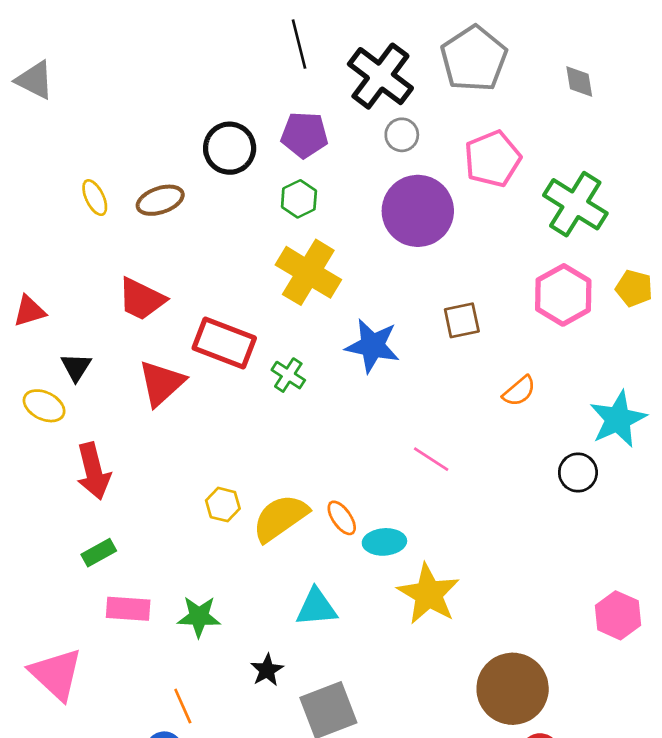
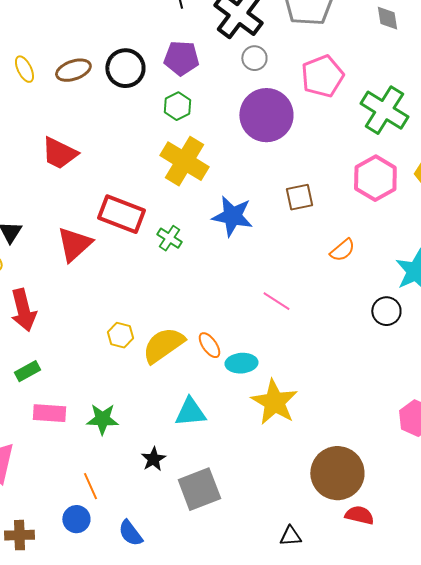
yellow ellipse: (95, 198) -> (24, 69), moved
brown ellipse: (160, 200) -> (73, 70), moved
red trapezoid: (141, 299) -> (59, 153), moved

